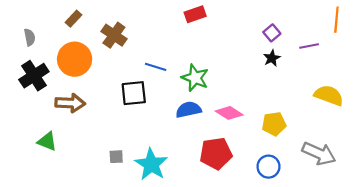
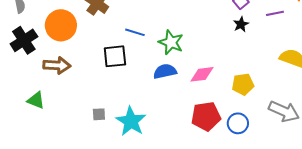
pink diamond: (229, 113) -> (202, 74), turned -40
red pentagon: (216, 153) -> (206, 116), moved

